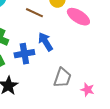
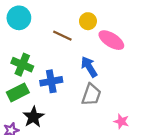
blue arrow: (45, 42) -> (89, 67), moved
gray trapezoid: (62, 78) -> (91, 95), moved

